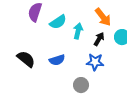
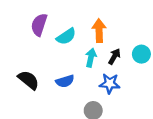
orange arrow: (103, 17) -> (99, 31), moved, turned -144
cyan arrow: (78, 31) -> (91, 58), moved

